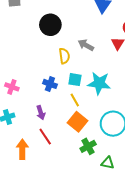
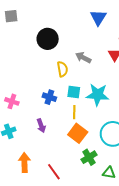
yellow line: (75, 100) -> (74, 112), turned 32
red line: (45, 137) -> (54, 172), moved

